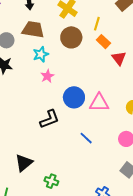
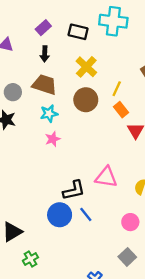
blue circle: (74, 97) -> (60, 215), moved
black L-shape: (50, 119) -> (74, 190), moved
green cross: (51, 181) -> (30, 259), moved, turned 32

